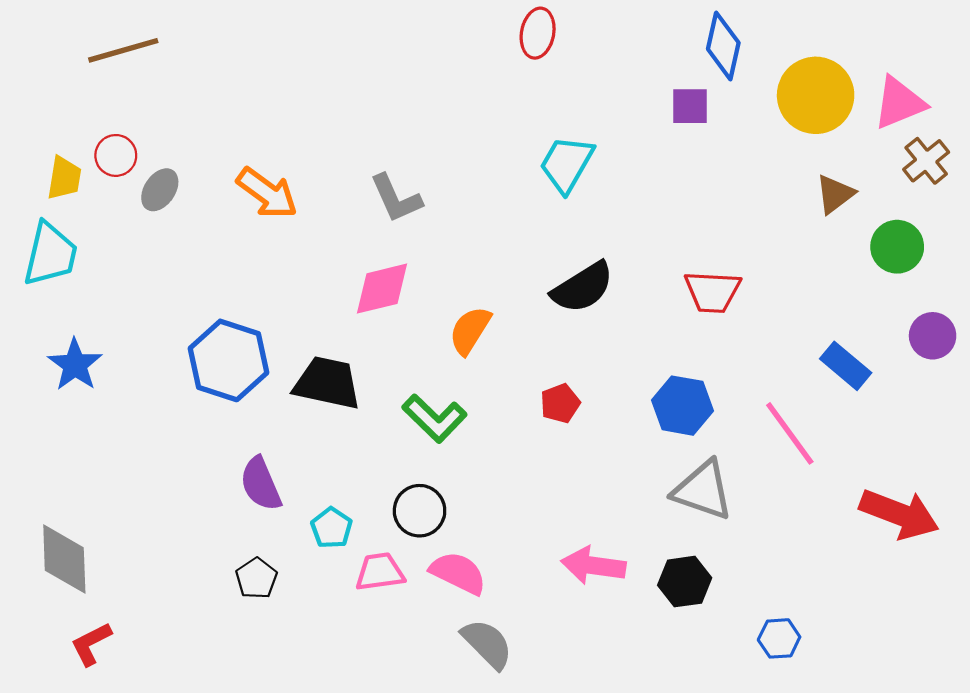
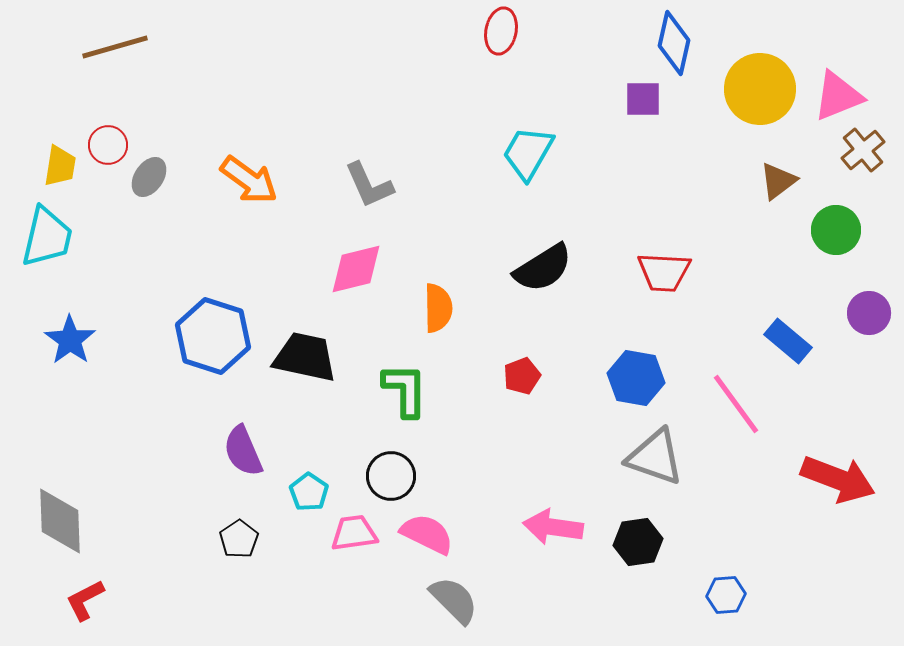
orange semicircle: (470, 330) -> (438, 308), turned 147
green L-shape: (435, 418) -> (405, 390), turned -134

